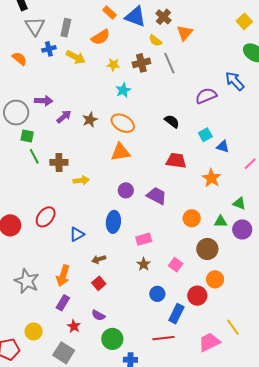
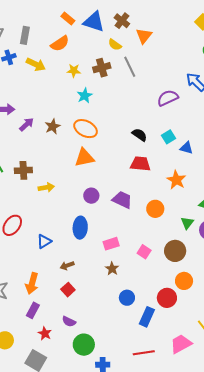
black semicircle: (172, 121) -> (140, 135), moved
orange circle: (192, 218) -> (155, 209), moved
green triangle: (221, 222) -> (187, 223), turned -48
pink square: (176, 265) -> (144, 252), moved
red line: (163, 338) -> (144, 353), moved

